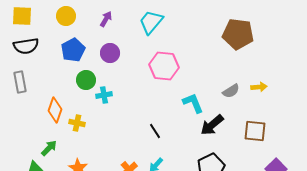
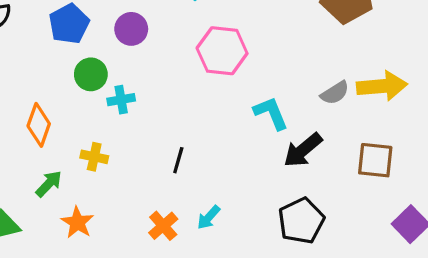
yellow arrow: (259, 87) -> (382, 86), size x1.8
yellow cross: (77, 123) -> (94, 157), moved
black line: (155, 131) -> (178, 160), moved, turned 49
green arrow: (49, 148) -> (49, 184), moved

